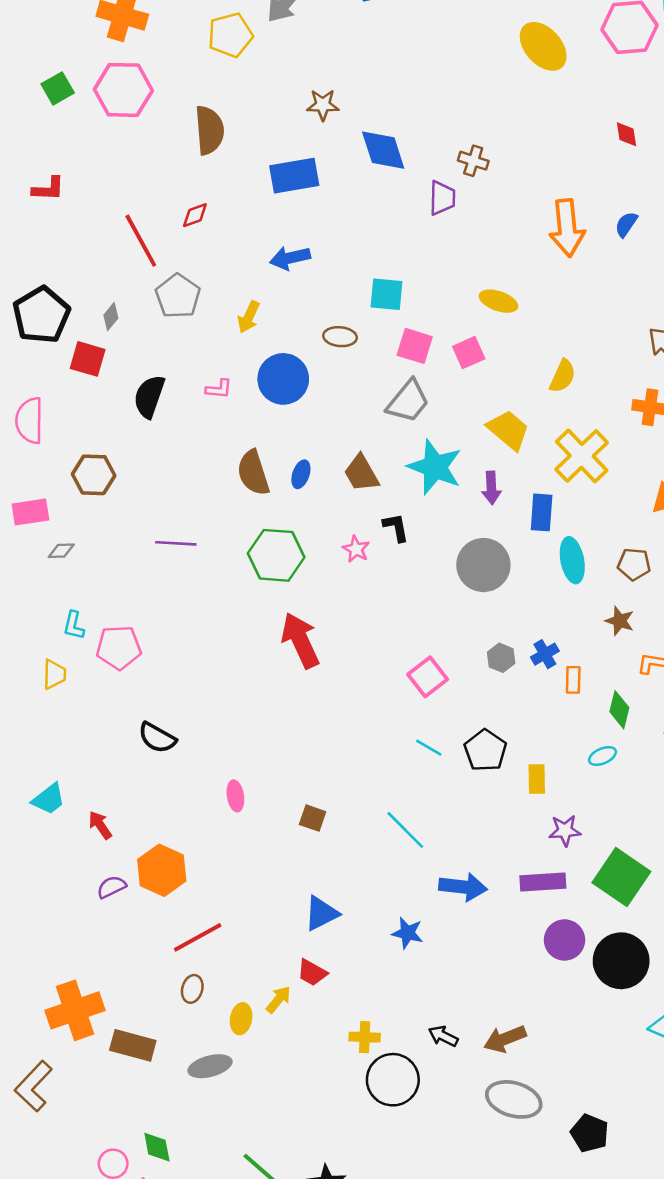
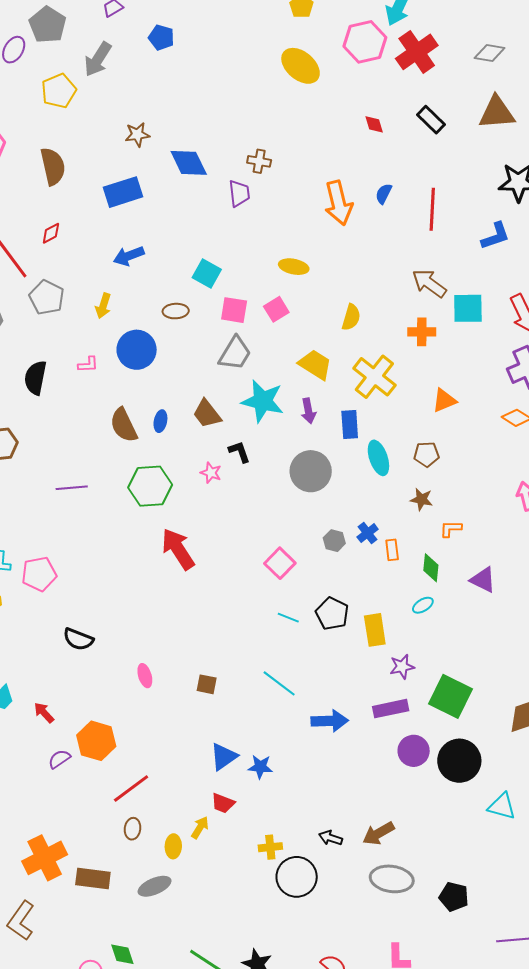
cyan square: (387, 294) -> (207, 273), turned 32
yellow rectangle: (537, 779) -> (375, 630), size x1.4
blue star: (407, 933) -> (260, 767), moved

